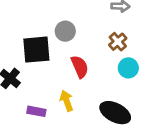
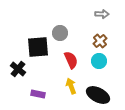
cyan circle: (128, 68) -> (99, 61), moved
yellow arrow: (67, 101) -> (71, 86), moved

